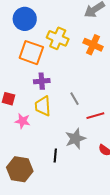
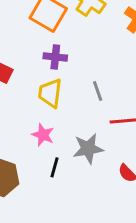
pink star: (23, 121) -> (43, 135), moved

